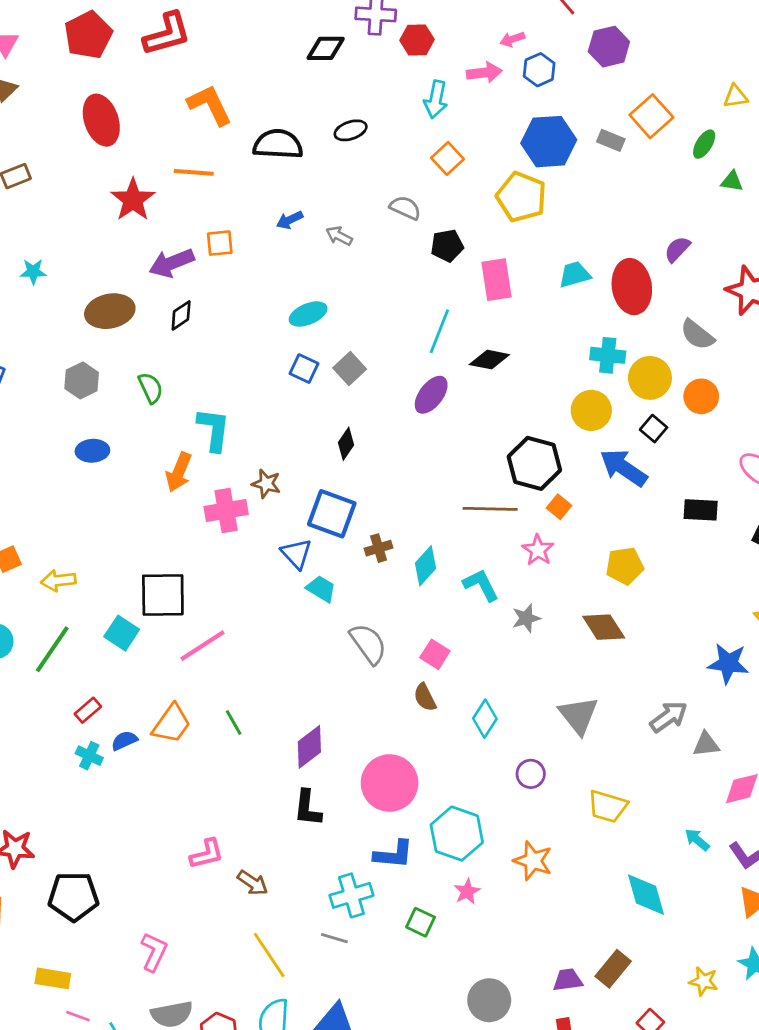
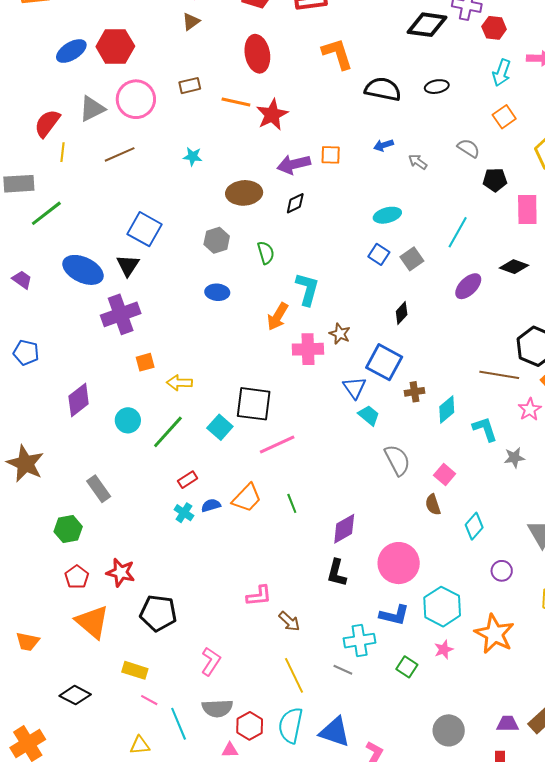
black diamond: (326, 48) -> (427, 25), size x1.4
orange line: (194, 172) -> (236, 102), moved
cyan line: (439, 331) -> (458, 232), moved
orange star: (533, 861) -> (494, 634), size x1.4

